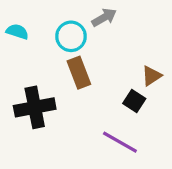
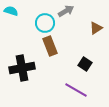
cyan semicircle: (17, 32) -> (11, 11), moved
brown triangle: (152, 76) -> (96, 28), moved

